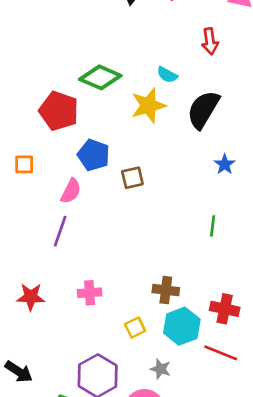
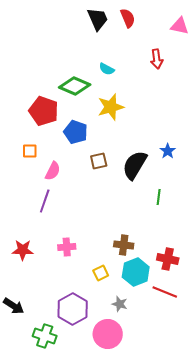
cyan semicircle: (167, 75) -> (107, 69), moved
black semicircle: (203, 110) -> (135, 165), moved
blue pentagon: (94, 155) -> (76, 132), moved
orange square: (24, 164) -> (30, 151), moved

